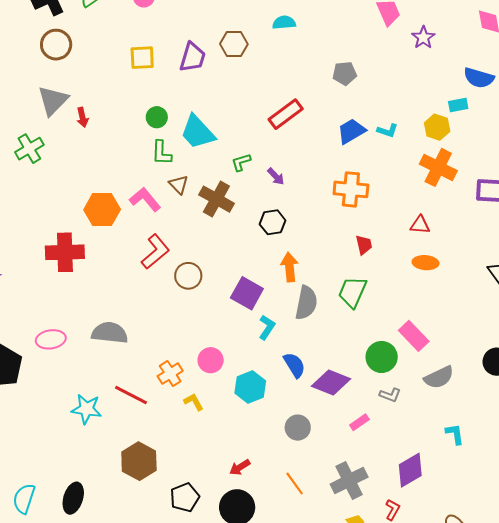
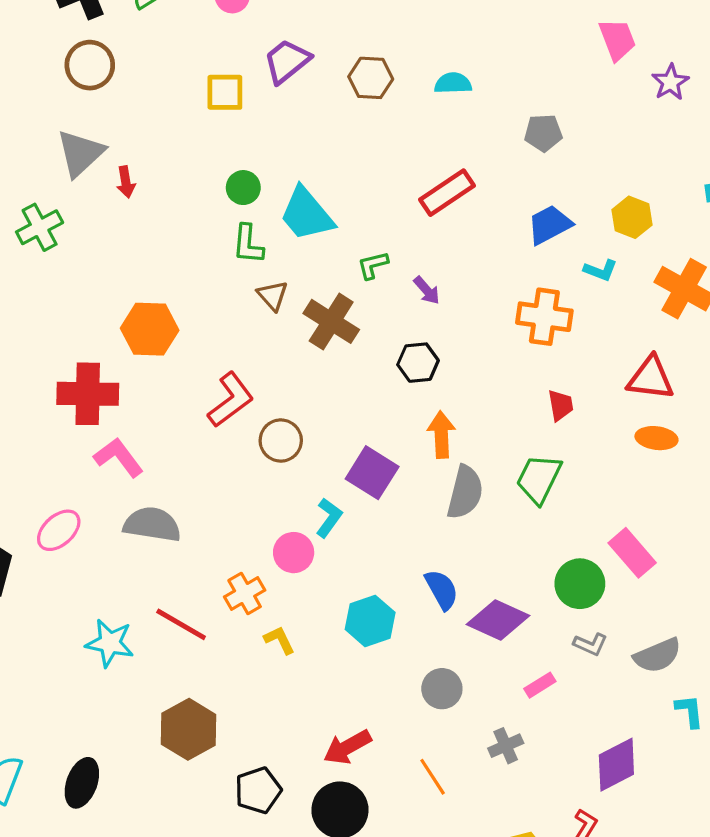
cyan semicircle: (284, 23) -> (453, 83), moved
purple trapezoid: (192, 57) -> (287, 61), moved, turned -148
yellow hexagon: (437, 127) -> (632, 217), moved
cyan L-shape: (388, 131) -> (600, 270), moved
pink L-shape: (145, 199) -> (119, 457), moved
red triangle: (420, 225) -> (651, 378), size x1.5
cyan L-shape: (267, 327) -> (329, 518), moved
pink ellipse: (51, 339) -> (59, 530), turned -36
pink circle: (211, 360) -> (294, 553), moved
gray semicircle: (439, 377) -> (658, 655), moved
red arrow: (240, 467) -> (347, 747), size x1.4
gray cross: (349, 481) -> (506, 746), moved, size x0.6

